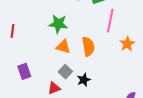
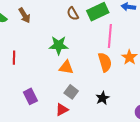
orange semicircle: (88, 47) -> (105, 62), moved
black star: (84, 80) -> (102, 98), moved

